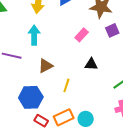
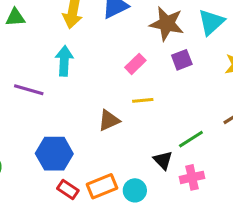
black triangle: (91, 64) -> (163, 160), moved, turned 40
brown triangle: (46, 66) -> (109, 120), moved
yellow line: (66, 85) -> (143, 100), moved, turned 64

